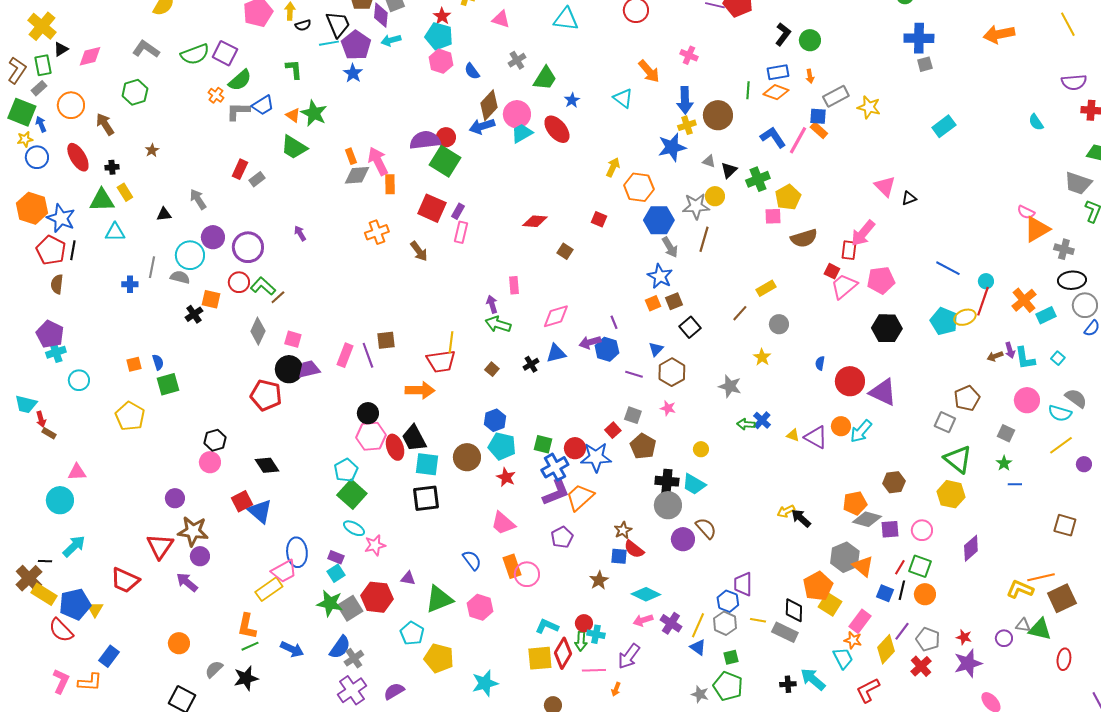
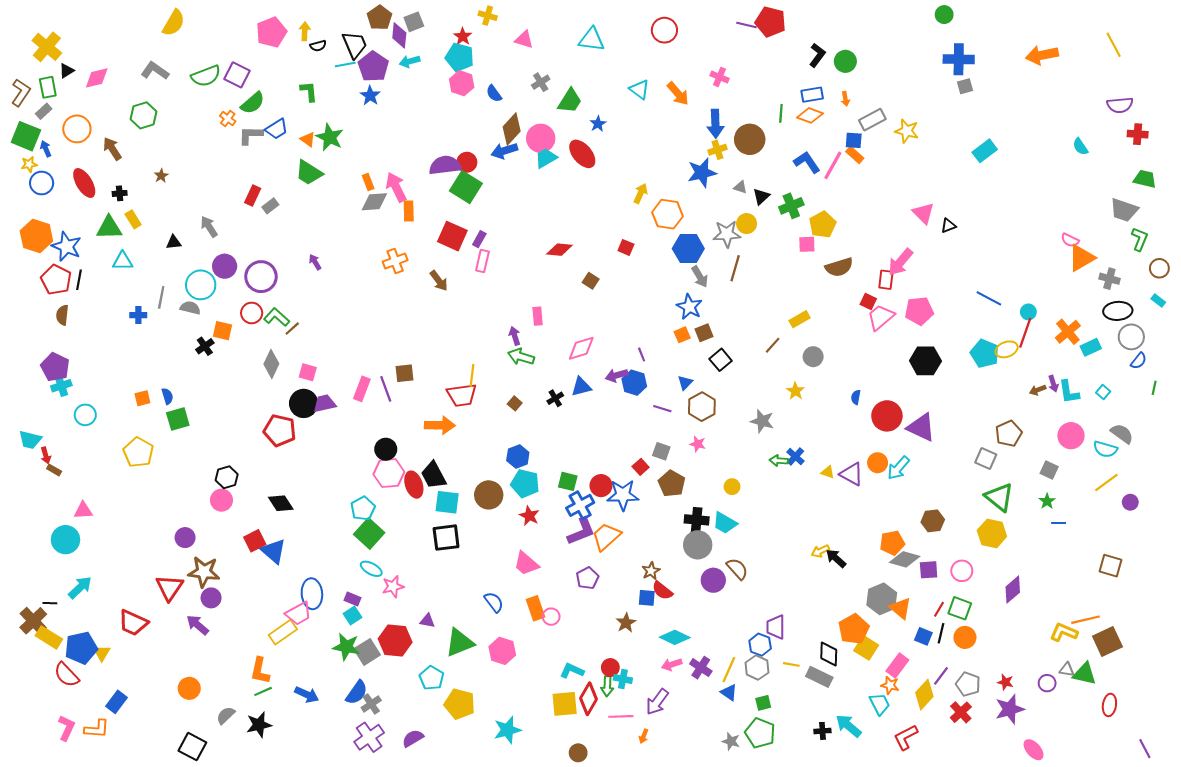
cyan triangle: (623, 98) -> (639, 89), moved
pink circle: (527, 574) -> (551, 617), size x0.7

